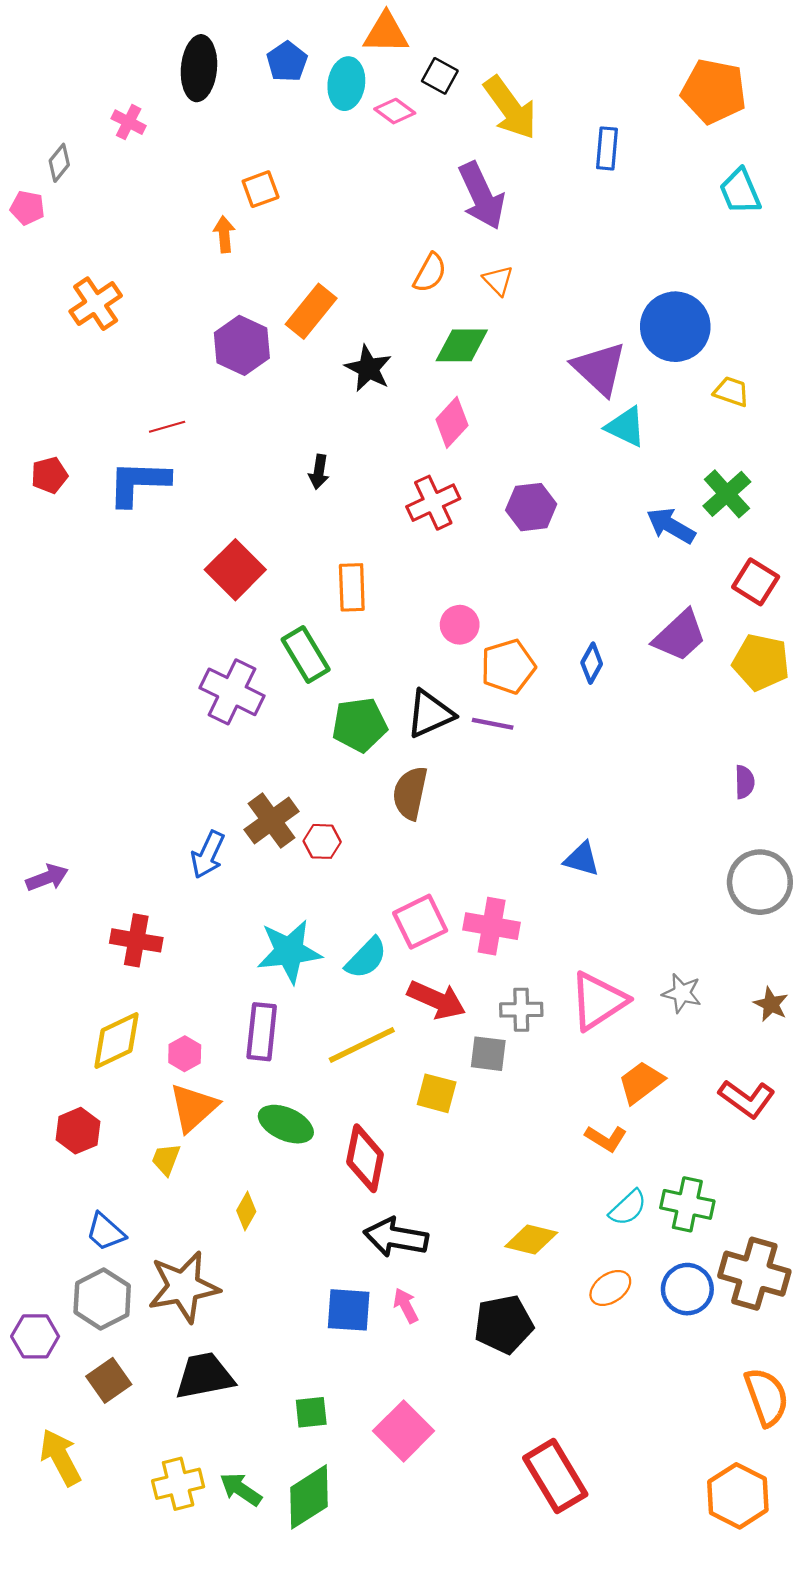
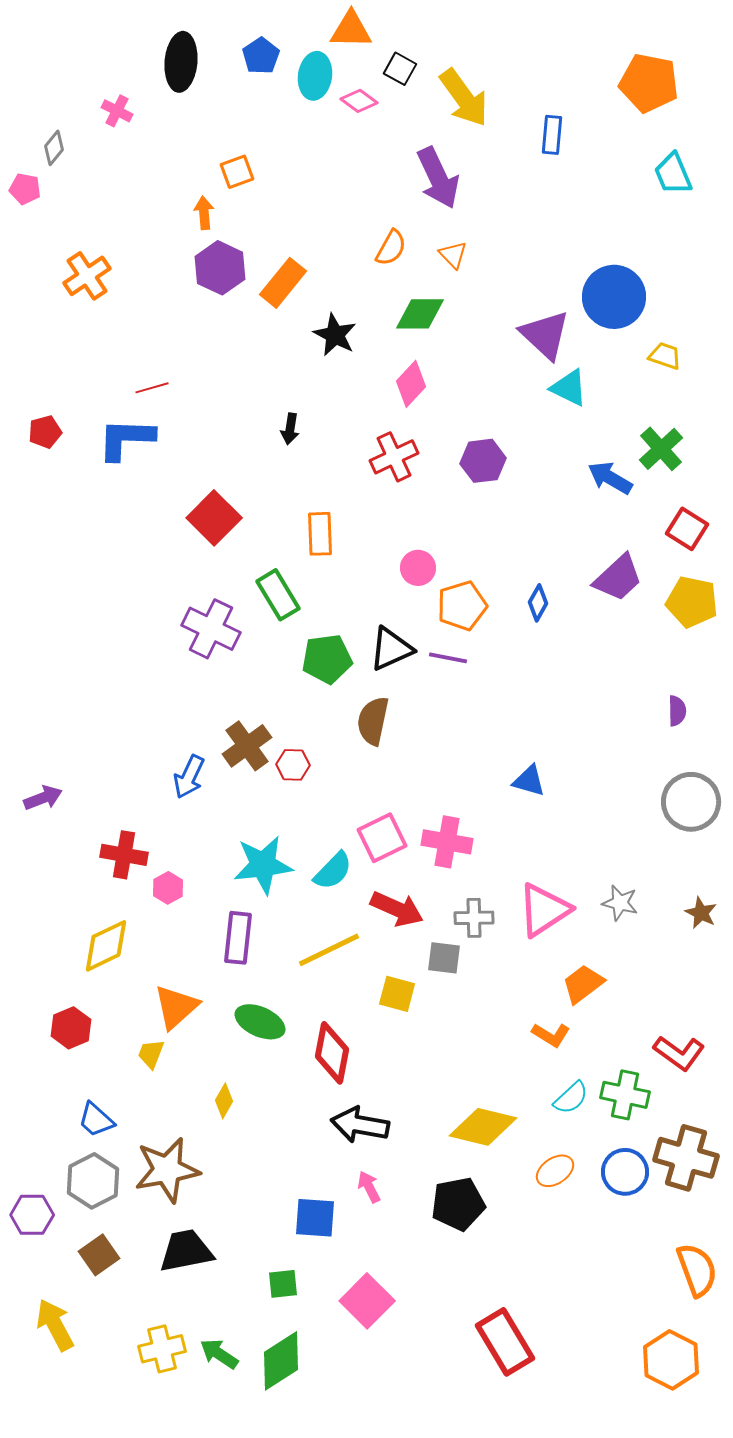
purple hexagon: (242, 345) -> (220, 268), moved
pink hexagon: (185, 1054) -> (168, 888), moved
red L-shape: (747, 1099) -> (679, 1053), moved
yellow diamond: (531, 1240) -> (483, 1127), size x1.4
blue square: (349, 1310) -> (315, 1218), moved

